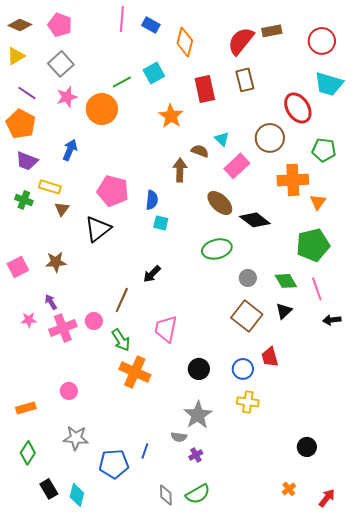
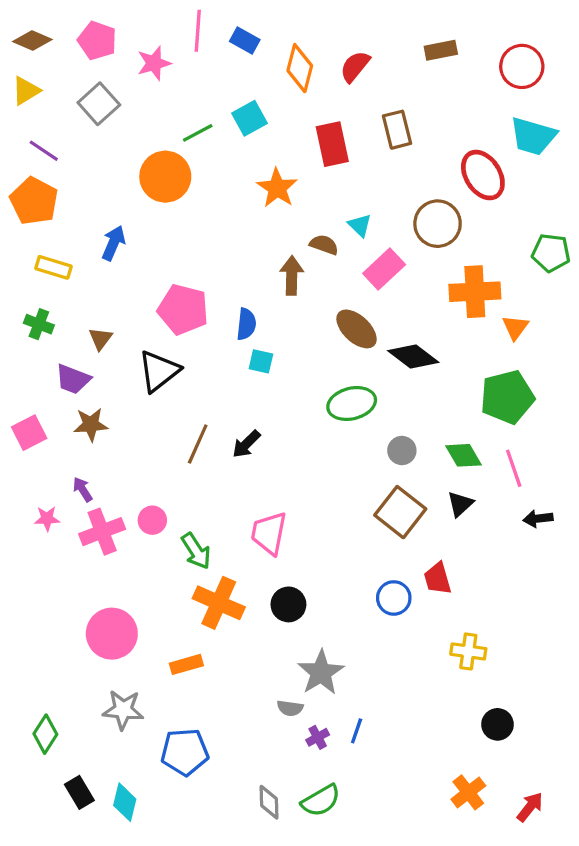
red semicircle: (241, 41) -> (355, 66), moved, size x0.7
pink star: (67, 97) -> (154, 63), moved
green pentagon: (324, 150) -> (551, 253), moved
purple trapezoid: (27, 161) -> (73, 379), moved
yellow rectangle: (50, 187) -> (53, 267), moved
brown line: (122, 300) -> (198, 444), moved
black circle: (199, 369) -> (288, 604), moved
pink circle: (69, 391) -> (112, 634), size x1.8
yellow cross: (248, 402) -> (468, 651), moved
orange rectangle: (26, 408) -> (186, 664), moved
blue line: (145, 451) -> (357, 731), moved
orange cross: (289, 489) -> (468, 792), size x1.5

